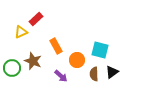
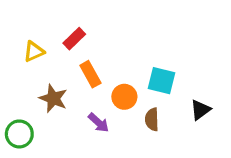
red rectangle: (36, 19) -> (74, 39), moved
green circle: (12, 68) -> (19, 134), moved
black triangle: (112, 72) -> (200, 110), moved

